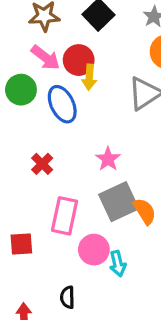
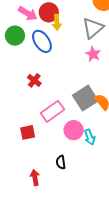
pink star: (108, 159) -> (93, 54), moved
pink rectangle: (65, 216) -> (52, 111), turned 50

